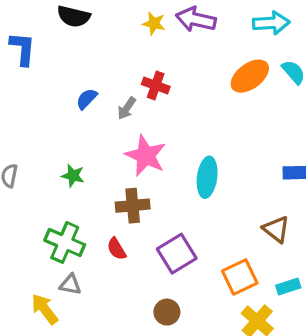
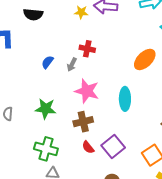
orange ellipse: (250, 76) -> (145, 59), moved
green star: (73, 176) -> (46, 109), size x1.5
red semicircle: (117, 249) -> (88, 147), moved

